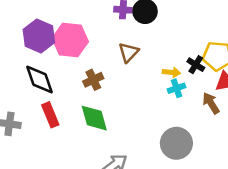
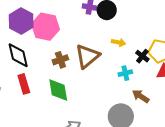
brown triangle: (129, 52) -> (87, 56), moved, size x1.5
yellow arrow: (171, 72) -> (119, 42), moved
brown arrow: (211, 103) -> (141, 96), moved, turned -30

